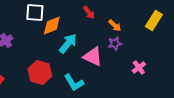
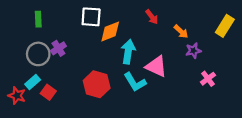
cyan arrow: (68, 44) -> (128, 52), turned -30
purple star: (115, 44) -> (193, 51), moved
cyan L-shape: (74, 83) -> (135, 82), moved

